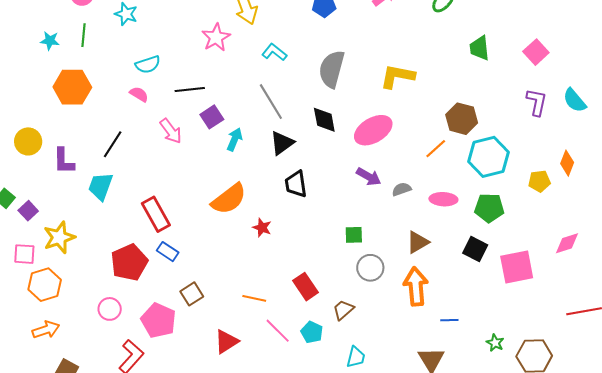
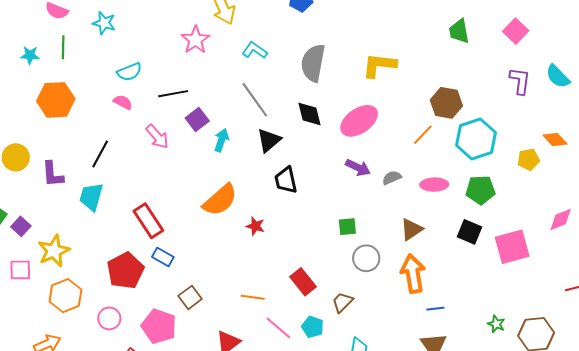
orange diamond: (567, 163) -> (555, 139), turned -60
orange hexagon: (45, 285) -> (65, 296), moved
blue line: (449, 320) -> (435, 309), moved

